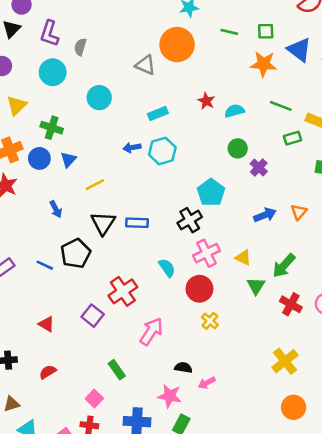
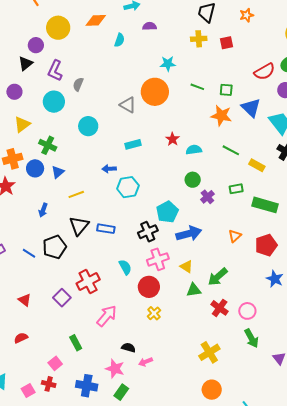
green rectangle: (292, 138) -> (236, 189), moved
cyan hexagon: (162, 151) -> (128, 187), moved
blue arrow: (56, 209) -> (43, 210), turned 40
blue arrow: (265, 215) -> (189, 234), moved, size x1.4
green triangle: (256, 286) -> (194, 290), turned 42

